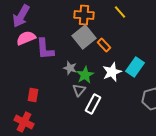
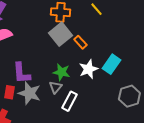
purple L-shape: (45, 49) -> (21, 73), moved
gray star: (70, 68) -> (29, 93), moved, size x1.6
green star: (85, 75) -> (61, 72), turned -30

